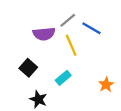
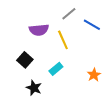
gray line: (68, 20) -> (69, 14), moved
blue line: (91, 28) -> (92, 25), moved

